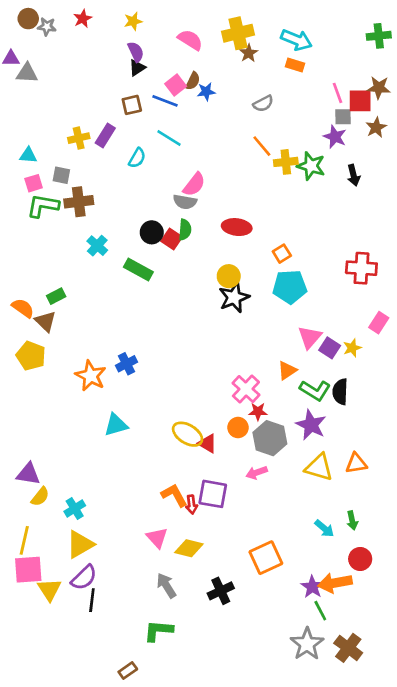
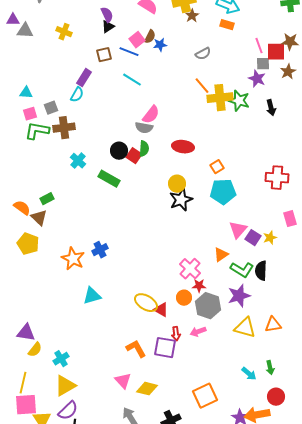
yellow cross: (79, 138) -> (64, 32), moved, turned 35
cyan semicircle: (137, 158) -> (77, 95), moved
yellow cross: (286, 162) -> (220, 98), size x1.4
gray square: (61, 175) -> (51, 108), turned -32
pink rectangle: (379, 323) -> (290, 219), turned -49
purple star: (311, 425) -> (239, 296), turned 30
red arrow: (192, 505) -> (176, 334), moved

